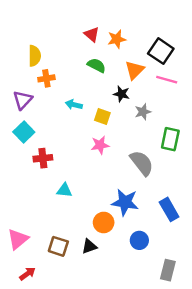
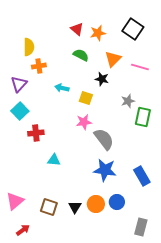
black square: (161, 51) -> (133, 29), moved
gray star: (143, 112) -> (128, 101), moved
gray semicircle: (142, 163) -> (104, 139), moved
orange circle: (104, 222) -> (96, 204), moved
black triangle: (89, 246) -> (75, 207), turned -40

